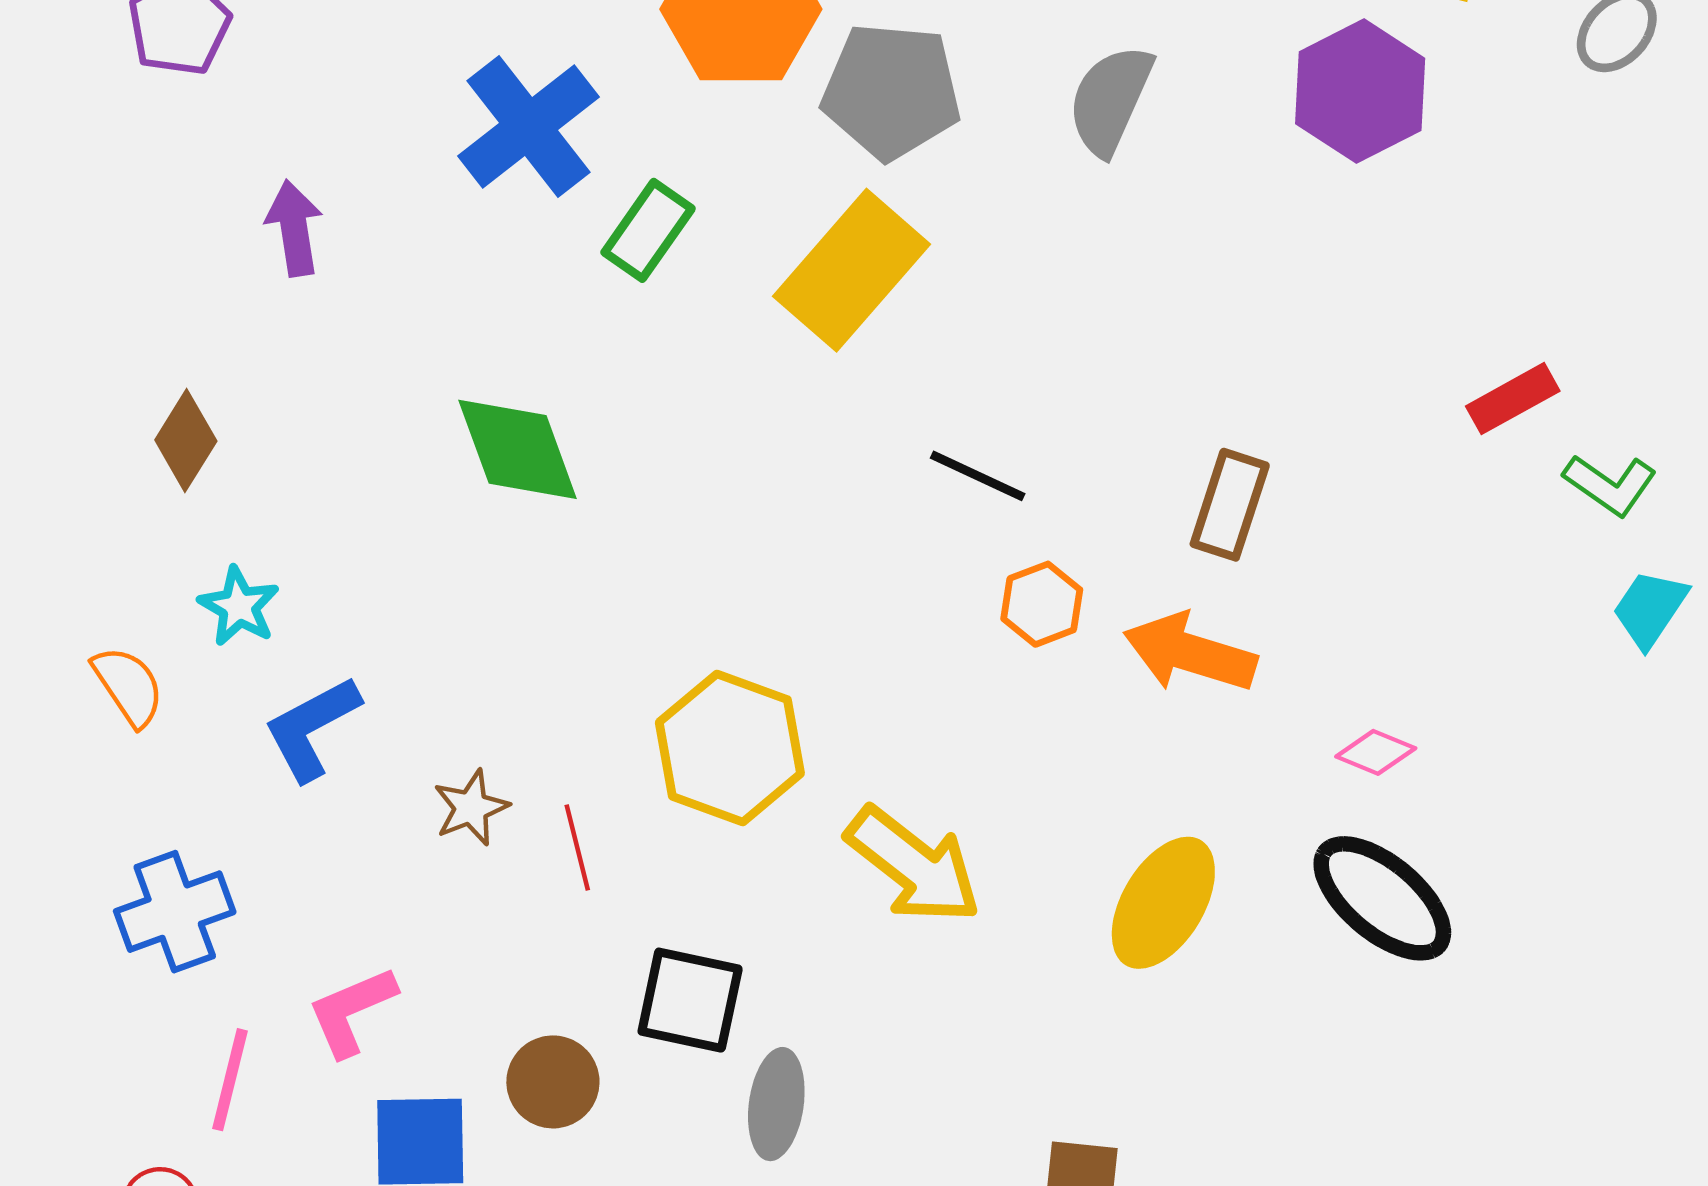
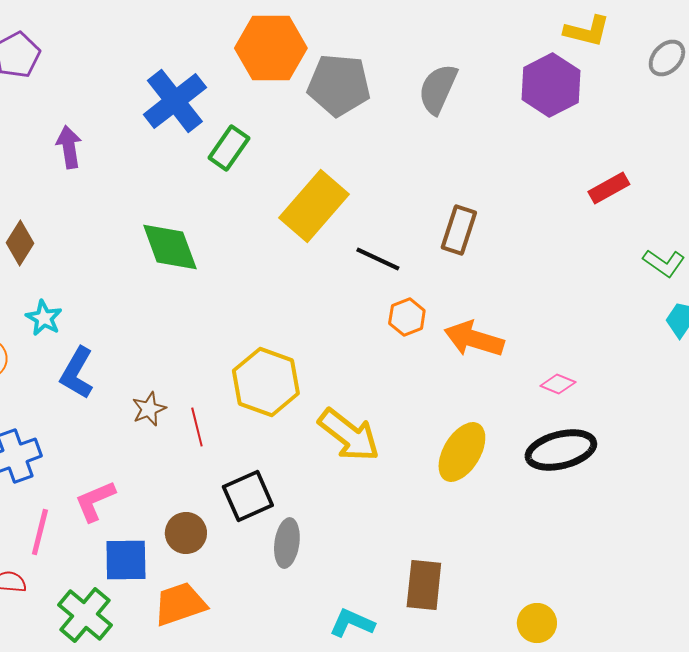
yellow rectangle: (852, 270) -> (314, 206), moved
red rectangle: (1513, 399) -> (609, 188), moved
brown rectangle: (1230, 505) -> (459, 230), moved
blue L-shape: (312, 728) -> (77, 373), turned -32
black ellipse: (1382, 898) -> (561, 450), turned -54
black square: (690, 1000) -> (248, 496), turned -36

